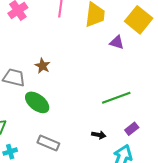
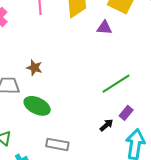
purple rectangle: (132, 129) -> (126, 113), moved
black arrow: (99, 135) -> (106, 125), turned -40

